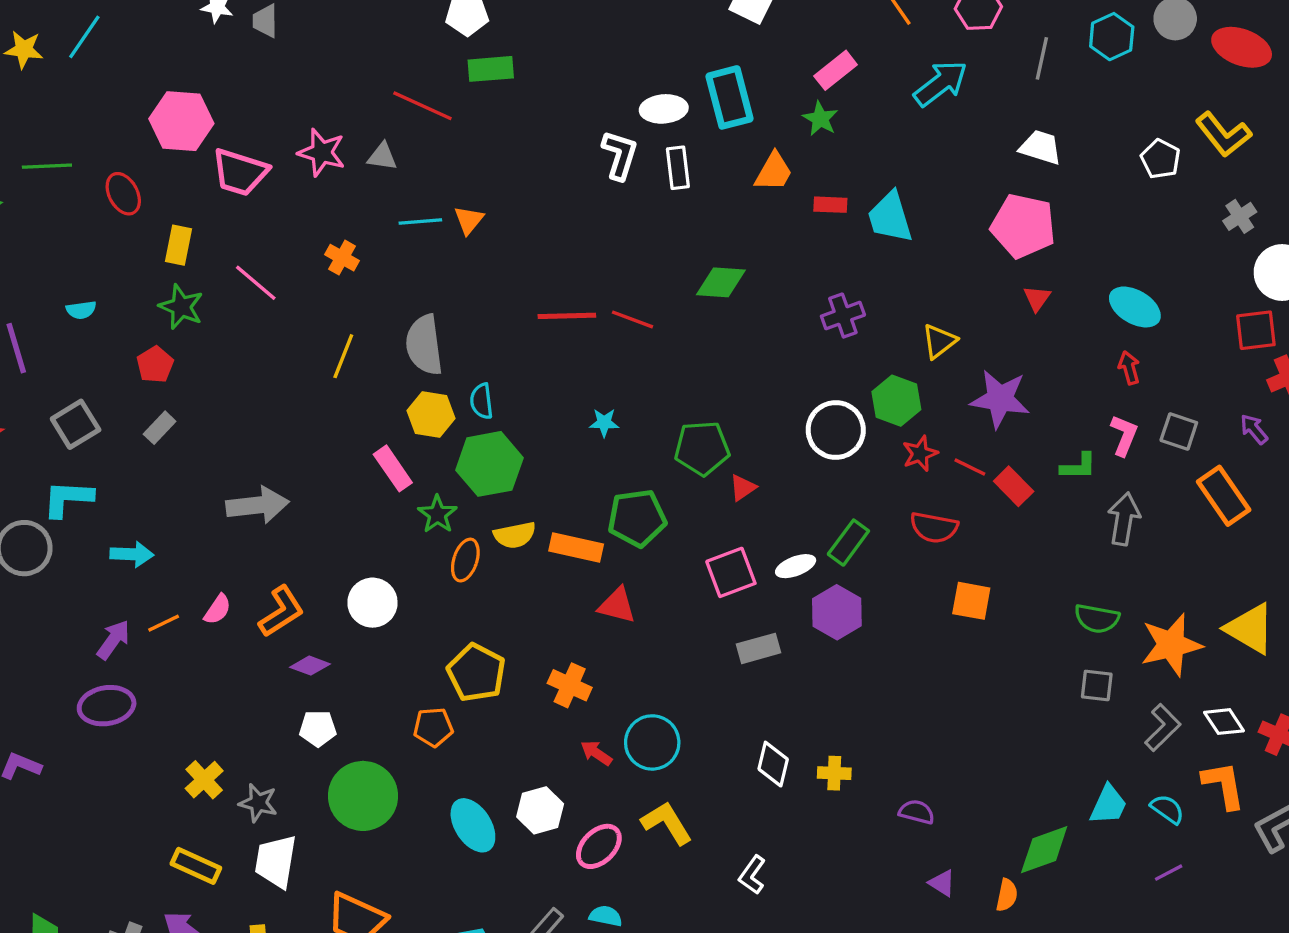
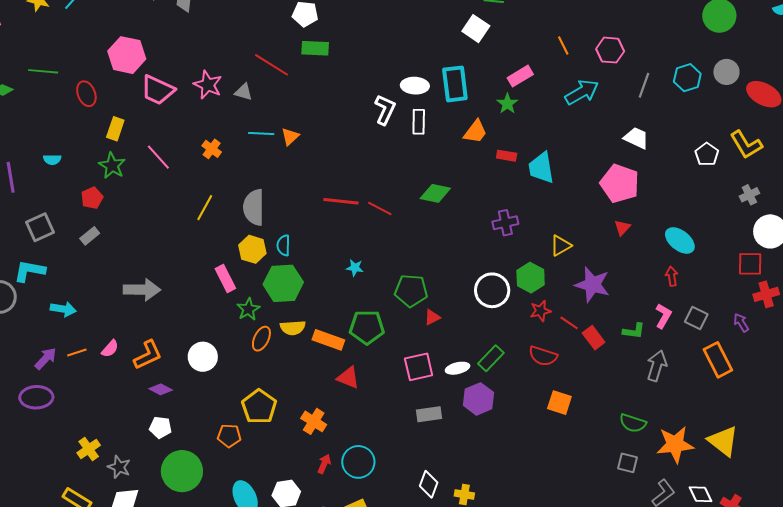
red arrow: (596, 753) -> (324, 464), turned 72

